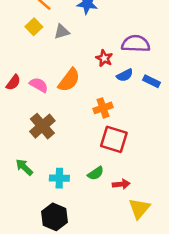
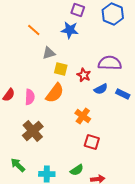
yellow square: (34, 27) -> (61, 69), moved, turned -32
pink semicircle: (39, 85) -> (30, 97), turned 63
orange cross: (103, 108) -> (83, 116), turned -35
red square: (114, 139) -> (92, 142), size x0.7

